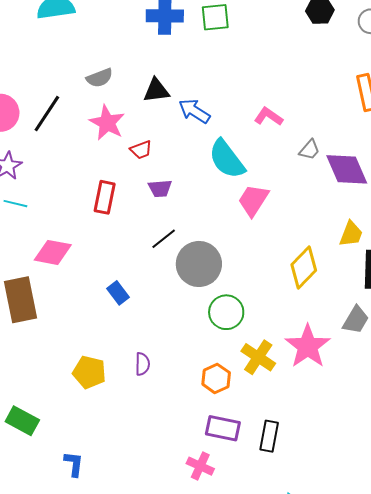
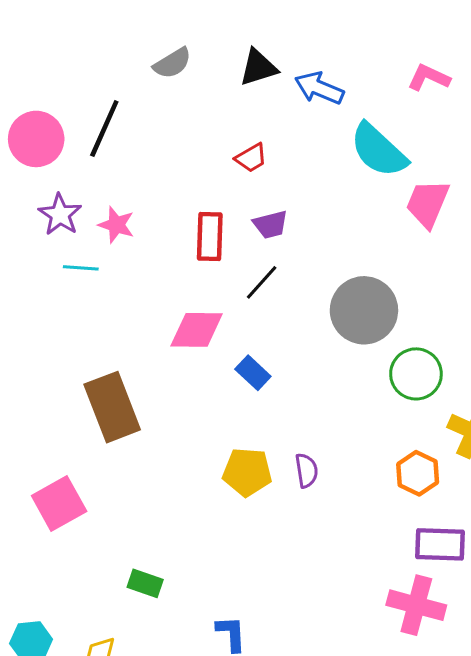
pink star: (107, 123) -> (116, 225), moved, size x0.7
purple trapezoid: (160, 188) -> (270, 225), moved
black line: (164, 239) -> (262, 282), moved
pink diamond: (53, 252) -> (197, 330), moved
yellow pentagon: (89, 372) -> (247, 472), moved
green rectangle: (22, 421) -> (145, 583), size x0.7
pink cross: (200, 466) -> (416, 605), size x1.4

